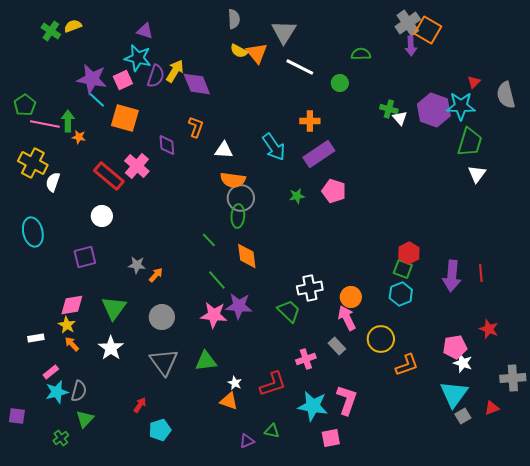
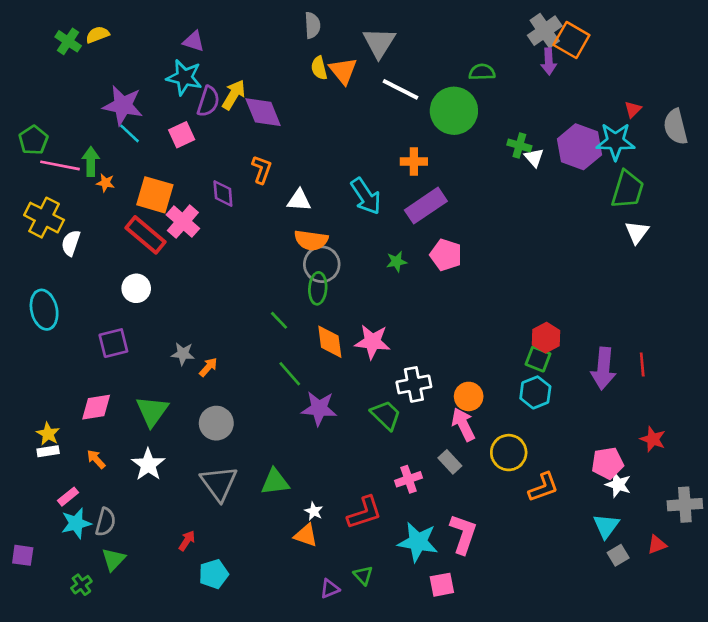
yellow semicircle: (239, 51) -> (319, 68), turned 48
pink square: (123, 80) -> (182, 135), moved
green circle: (340, 83) -> (454, 111), size x2.0
orange square: (125, 118) -> (155, 195), moved
pink star: (214, 315) -> (372, 342), moved
yellow star: (67, 325) -> (48, 434), moved
cyan triangle: (454, 394) -> (606, 526), size x0.7
green triangle: (272, 431) -> (363, 575), turned 35

